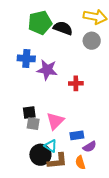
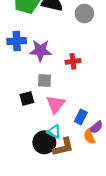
gray square: (33, 124) -> (45, 80), moved
blue rectangle: (77, 135) -> (81, 117), turned -48
orange semicircle: (80, 162) -> (89, 137), moved

